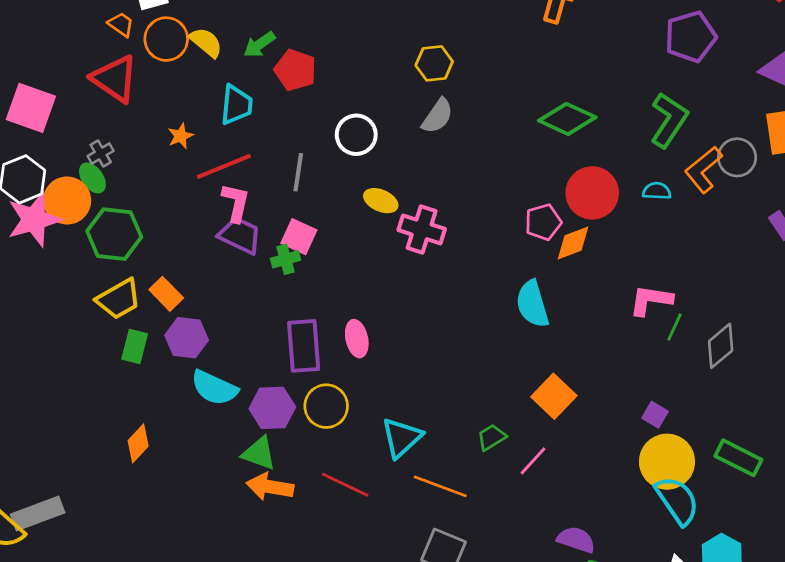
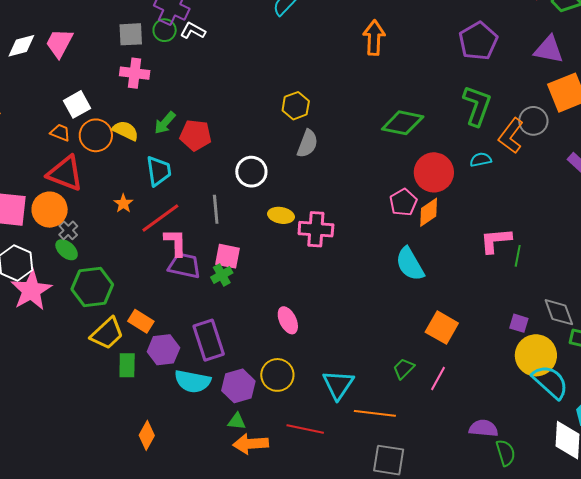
orange circle: (67, 201) -> (50, 210), moved
purple rectangle: (304, 346) -> (209, 340), moved
gray diamond: (721, 346) -> (559, 312), moved, turned -56
green triangle: (259, 453) -> (237, 421), size x0.7

